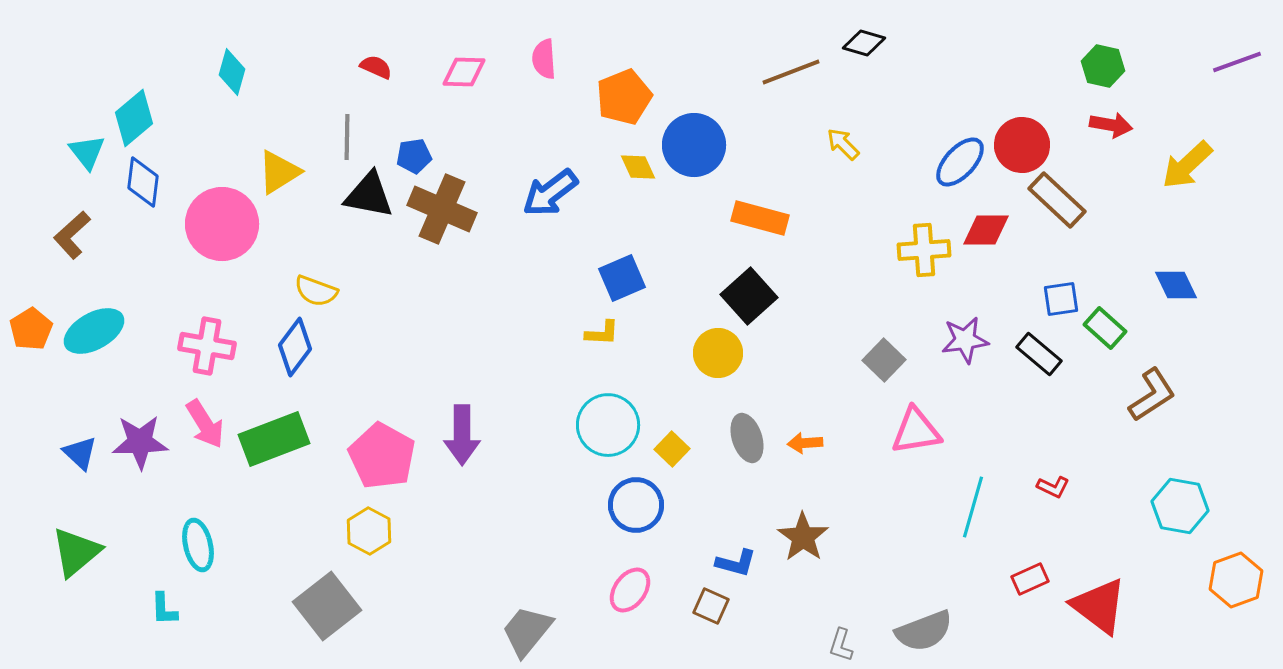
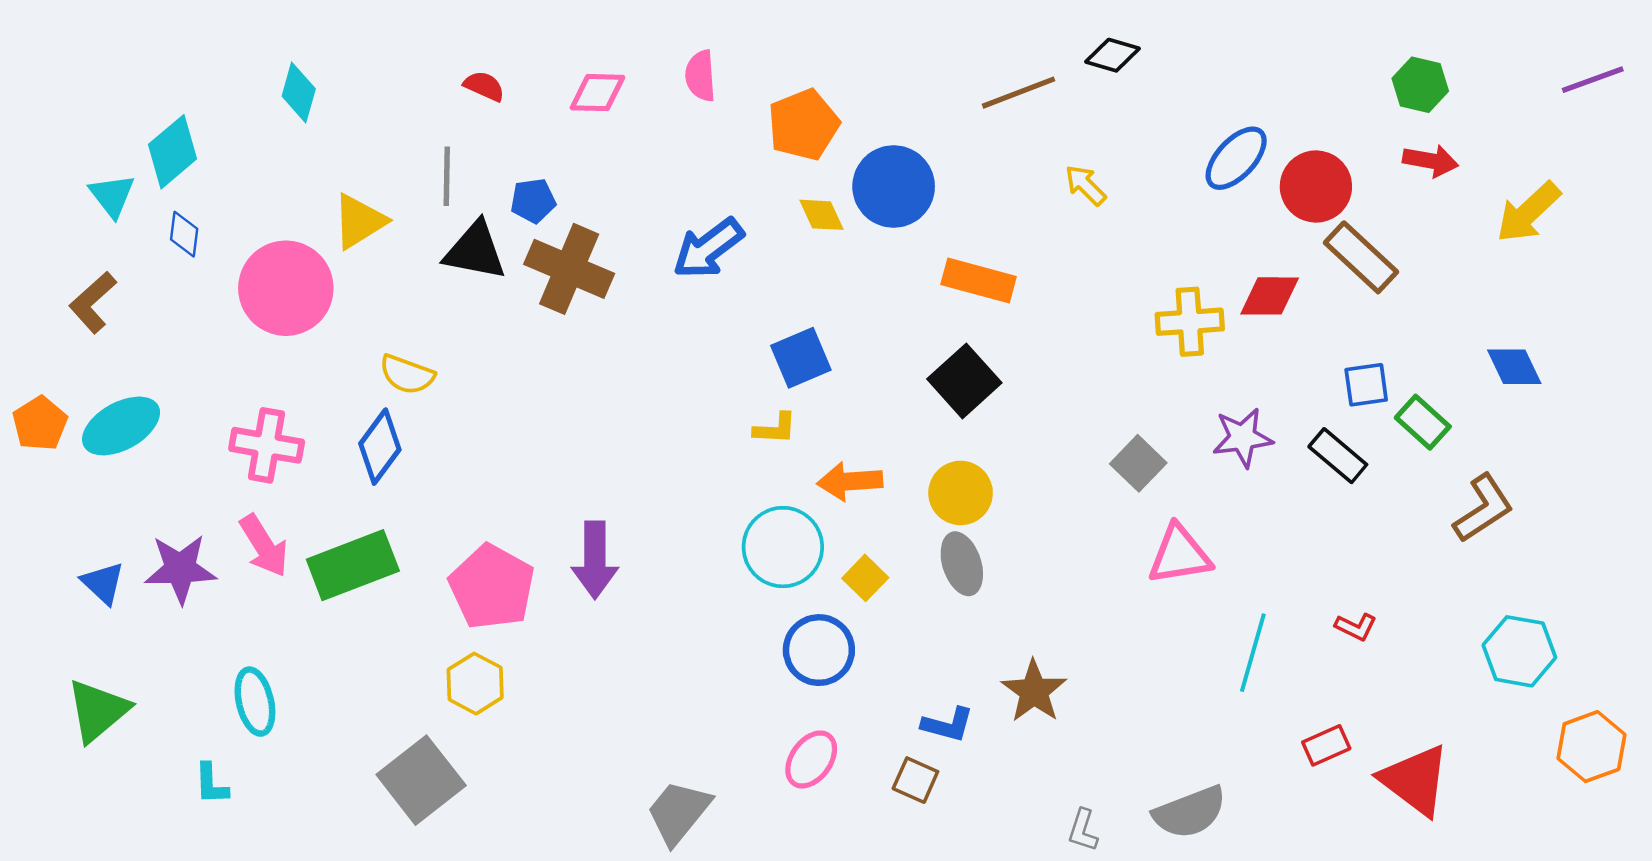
blue ellipse: (960, 162) -> (1236, 158), moved
blue diamond: (143, 182) -> (184, 234), size x0.7
yellow circle: (718, 353) -> (961, 493), moved
orange arrow: (805, 443) -> (850, 481), moved, size x1.4

